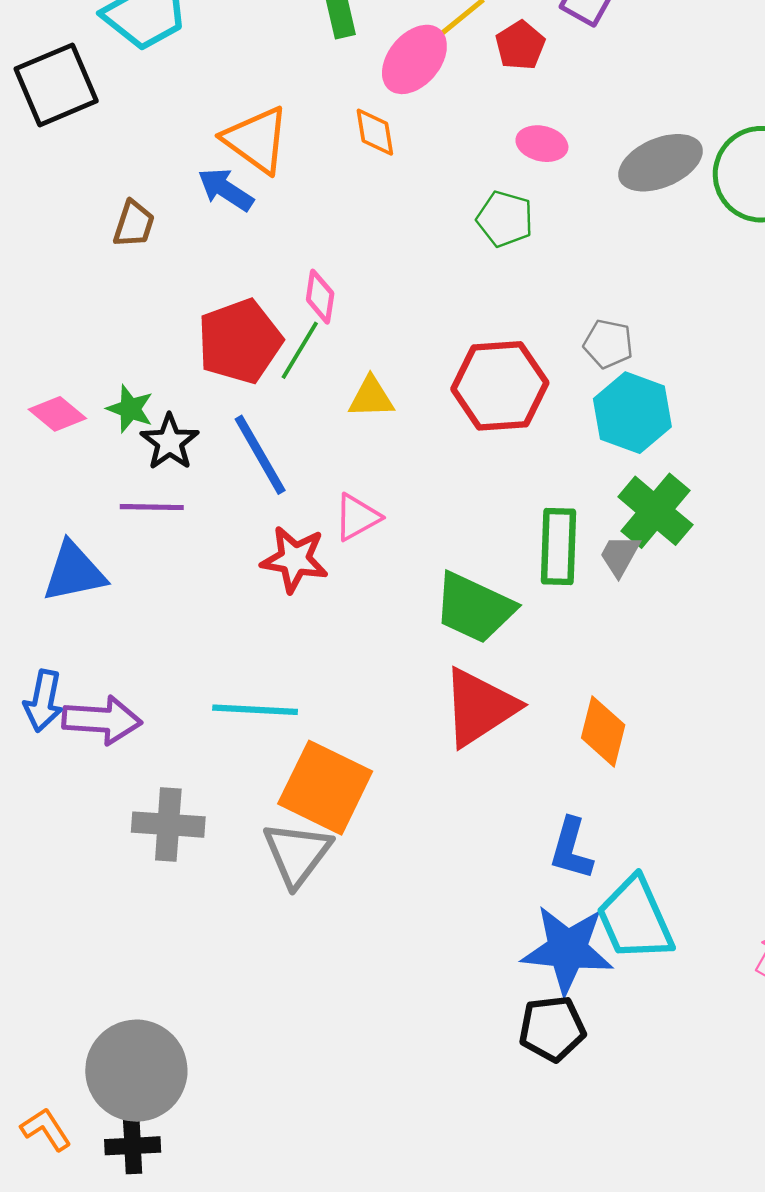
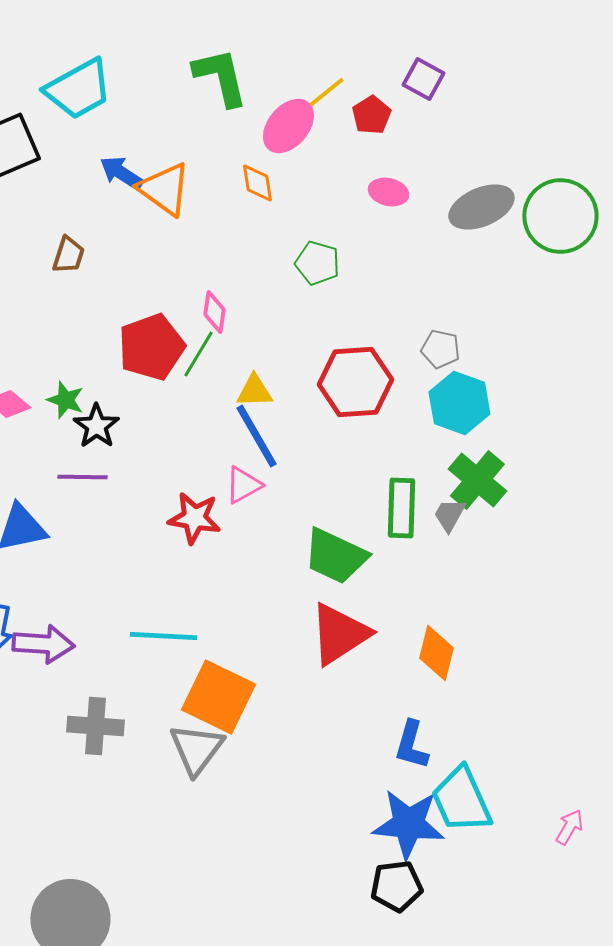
blue arrow: (226, 190) -> (121, 173), moved
green pentagon: (505, 219) -> (317, 263), moved
blue line: (260, 455) -> (256, 436), moved

